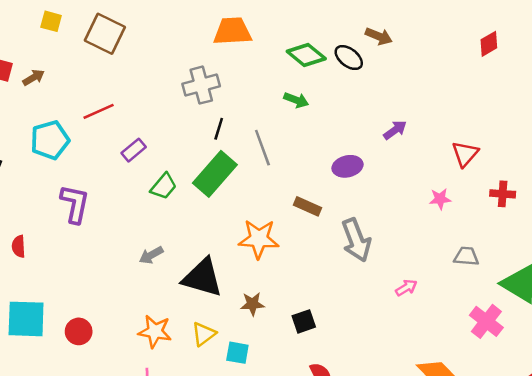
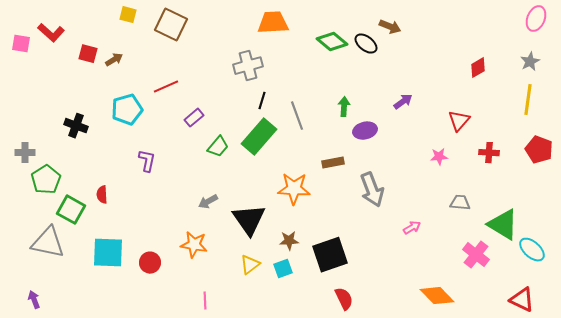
red diamond: (489, 44) -> (478, 68), moved
green arrow: (296, 100) -> (344, 107), moved, turned -108
purple L-shape: (75, 204) -> (147, 161), size x0.7
brown rectangle: (307, 206) -> (333, 163), turned -35
black triangle: (202, 278) -> (249, 220), turned 39
black square: (304, 321) -> (330, 255), size x1.8
orange star: (155, 331) -> (194, 245), moved
cyan square: (237, 353) -> (283, 269), moved, turned -30

